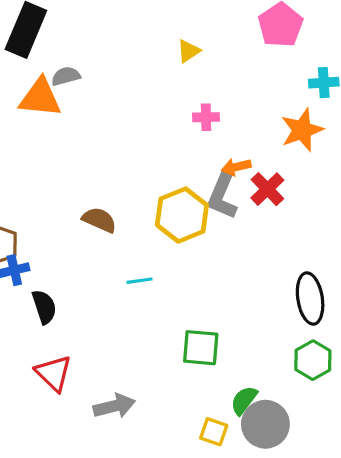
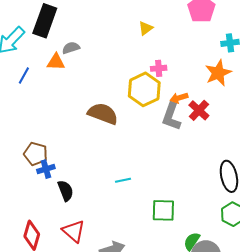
orange triangle: (40, 98) -> (56, 62), size x0.7
yellow hexagon: (182, 215) -> (144, 89), moved
brown semicircle: (99, 220) -> (103, 114), moved, size x1.4
cyan line: (139, 281) -> (123, 180), moved

